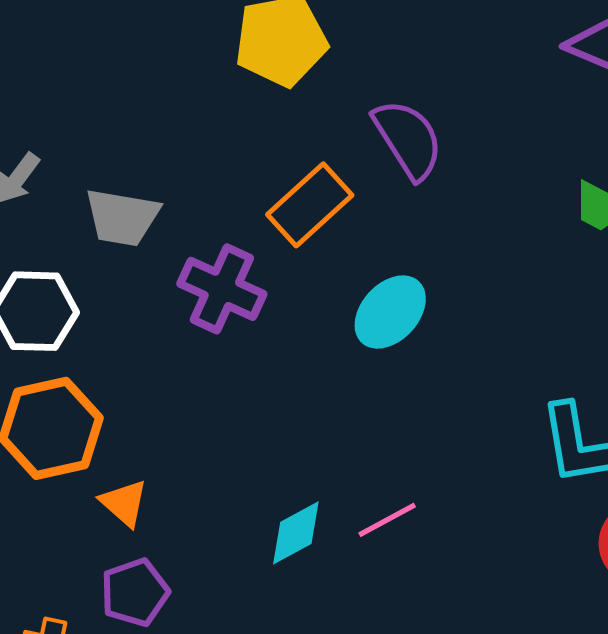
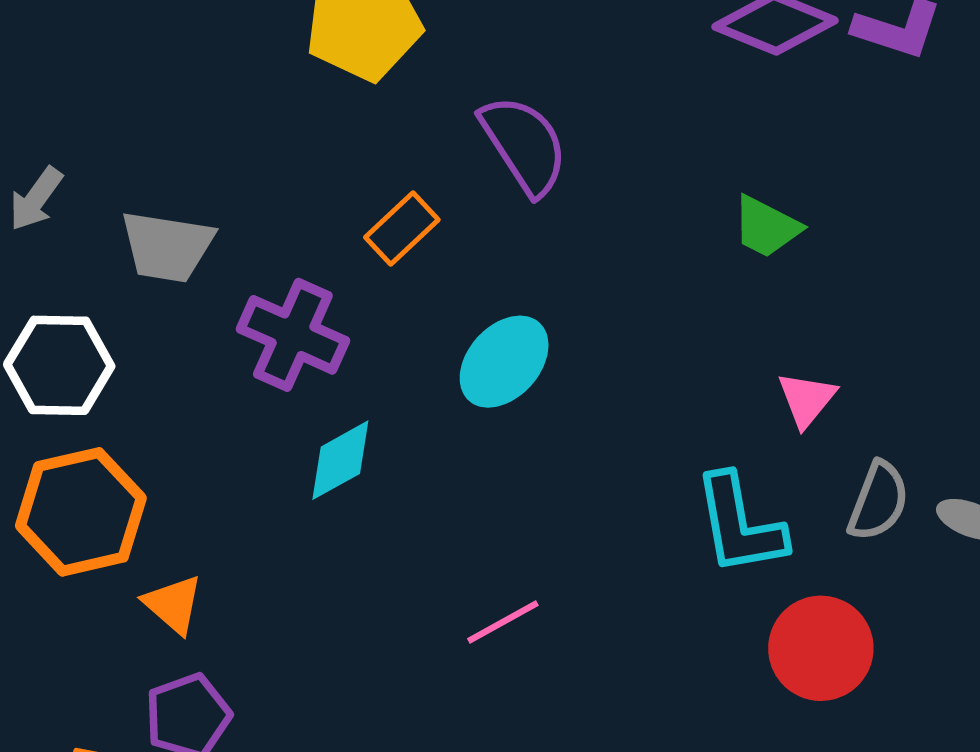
orange rectangle: (310, 205) -> (402, 228), size x0.7
cyan diamond: (296, 533) -> (340, 460), moved

